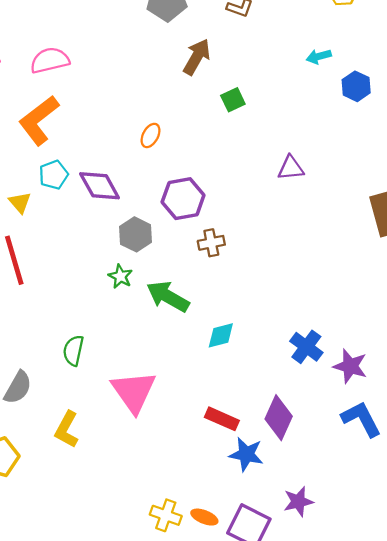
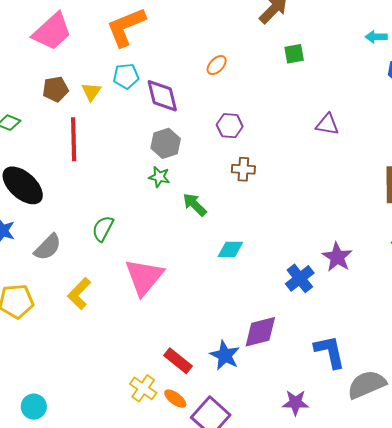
purple hexagon: (183, 199) -> (230, 126), size x0.7
gray hexagon: (136, 234) -> (166, 143), moved
green star: (120, 276) -> (159, 177), turned -30
green arrow: (168, 296) -> (195, 205), size x0.7
purple star: (350, 366) -> (337, 257), moved
purple diamond: (279, 418) -> (260, 332), turned 36
red rectangle: (222, 419) -> (178, 361), moved
purple star: (298, 502) -> (295, 403), moved

